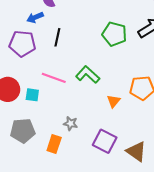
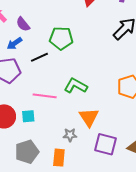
green pentagon: (114, 34) -> (61, 38), moved
black line: (57, 37) -> (39, 57), turned 66
orange triangle: (114, 101) -> (89, 117), moved, size x1.5

